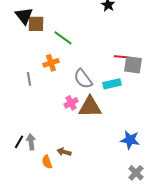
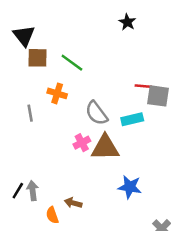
brown square: (36, 24) -> (38, 58), moved
orange cross: (51, 63) -> (57, 93), turned 35
blue star: (130, 140) -> (130, 187), moved

